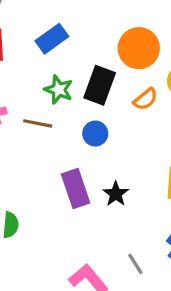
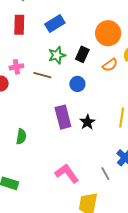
black rectangle: (100, 85) -> (82, 54), size x0.7
green star: (59, 90) -> (57, 55), turned 30
gray line: (135, 264) -> (105, 174), moved

